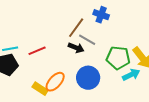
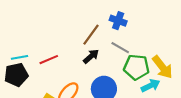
gray line: (87, 40) -> (120, 48), moved
black arrow: (76, 48) -> (91, 56), turned -63

